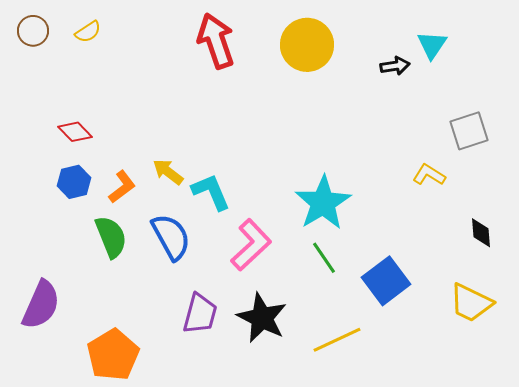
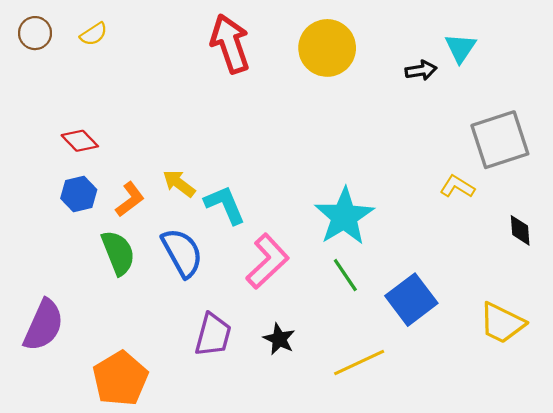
gray square: (469, 131) -> (500, 140), size x1.4
black diamond: (481, 233) -> (520, 230), moved
black star: (262, 318) -> (279, 339), size x0.6

